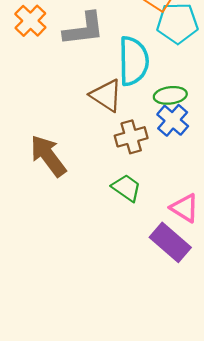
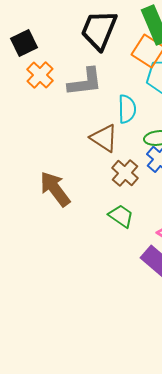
cyan semicircle: (134, 61) -> (127, 109), size x0.7
brown cross: (131, 137) -> (125, 173), turned -32

